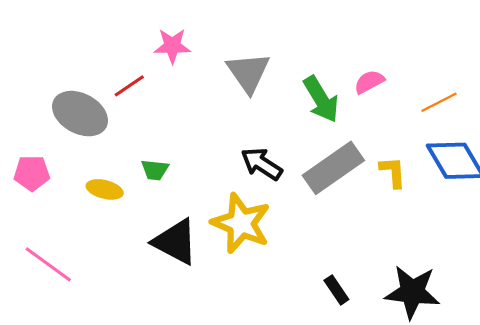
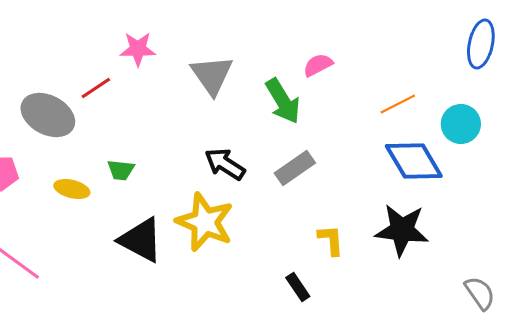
pink semicircle: (369, 82) -> (318, 65), moved
gray rectangle: (333, 168) -> (295, 168), size x0.7
yellow L-shape: (393, 172) -> (331, 240), moved
black star: (412, 292) -> (402, 230), moved

